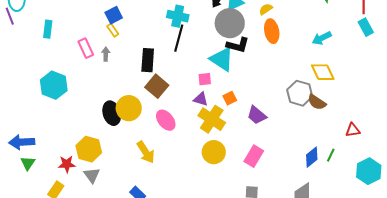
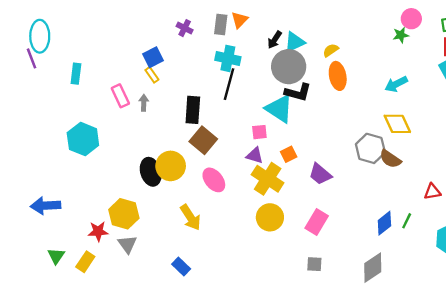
green triangle: (28, 163) -> (56, 256), moved

